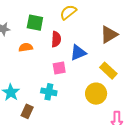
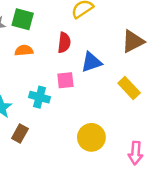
green square: (35, 23) -> (23, 19), moved
cyan cross: (49, 92) -> (39, 97), moved
yellow circle: (96, 94) -> (91, 137), moved

